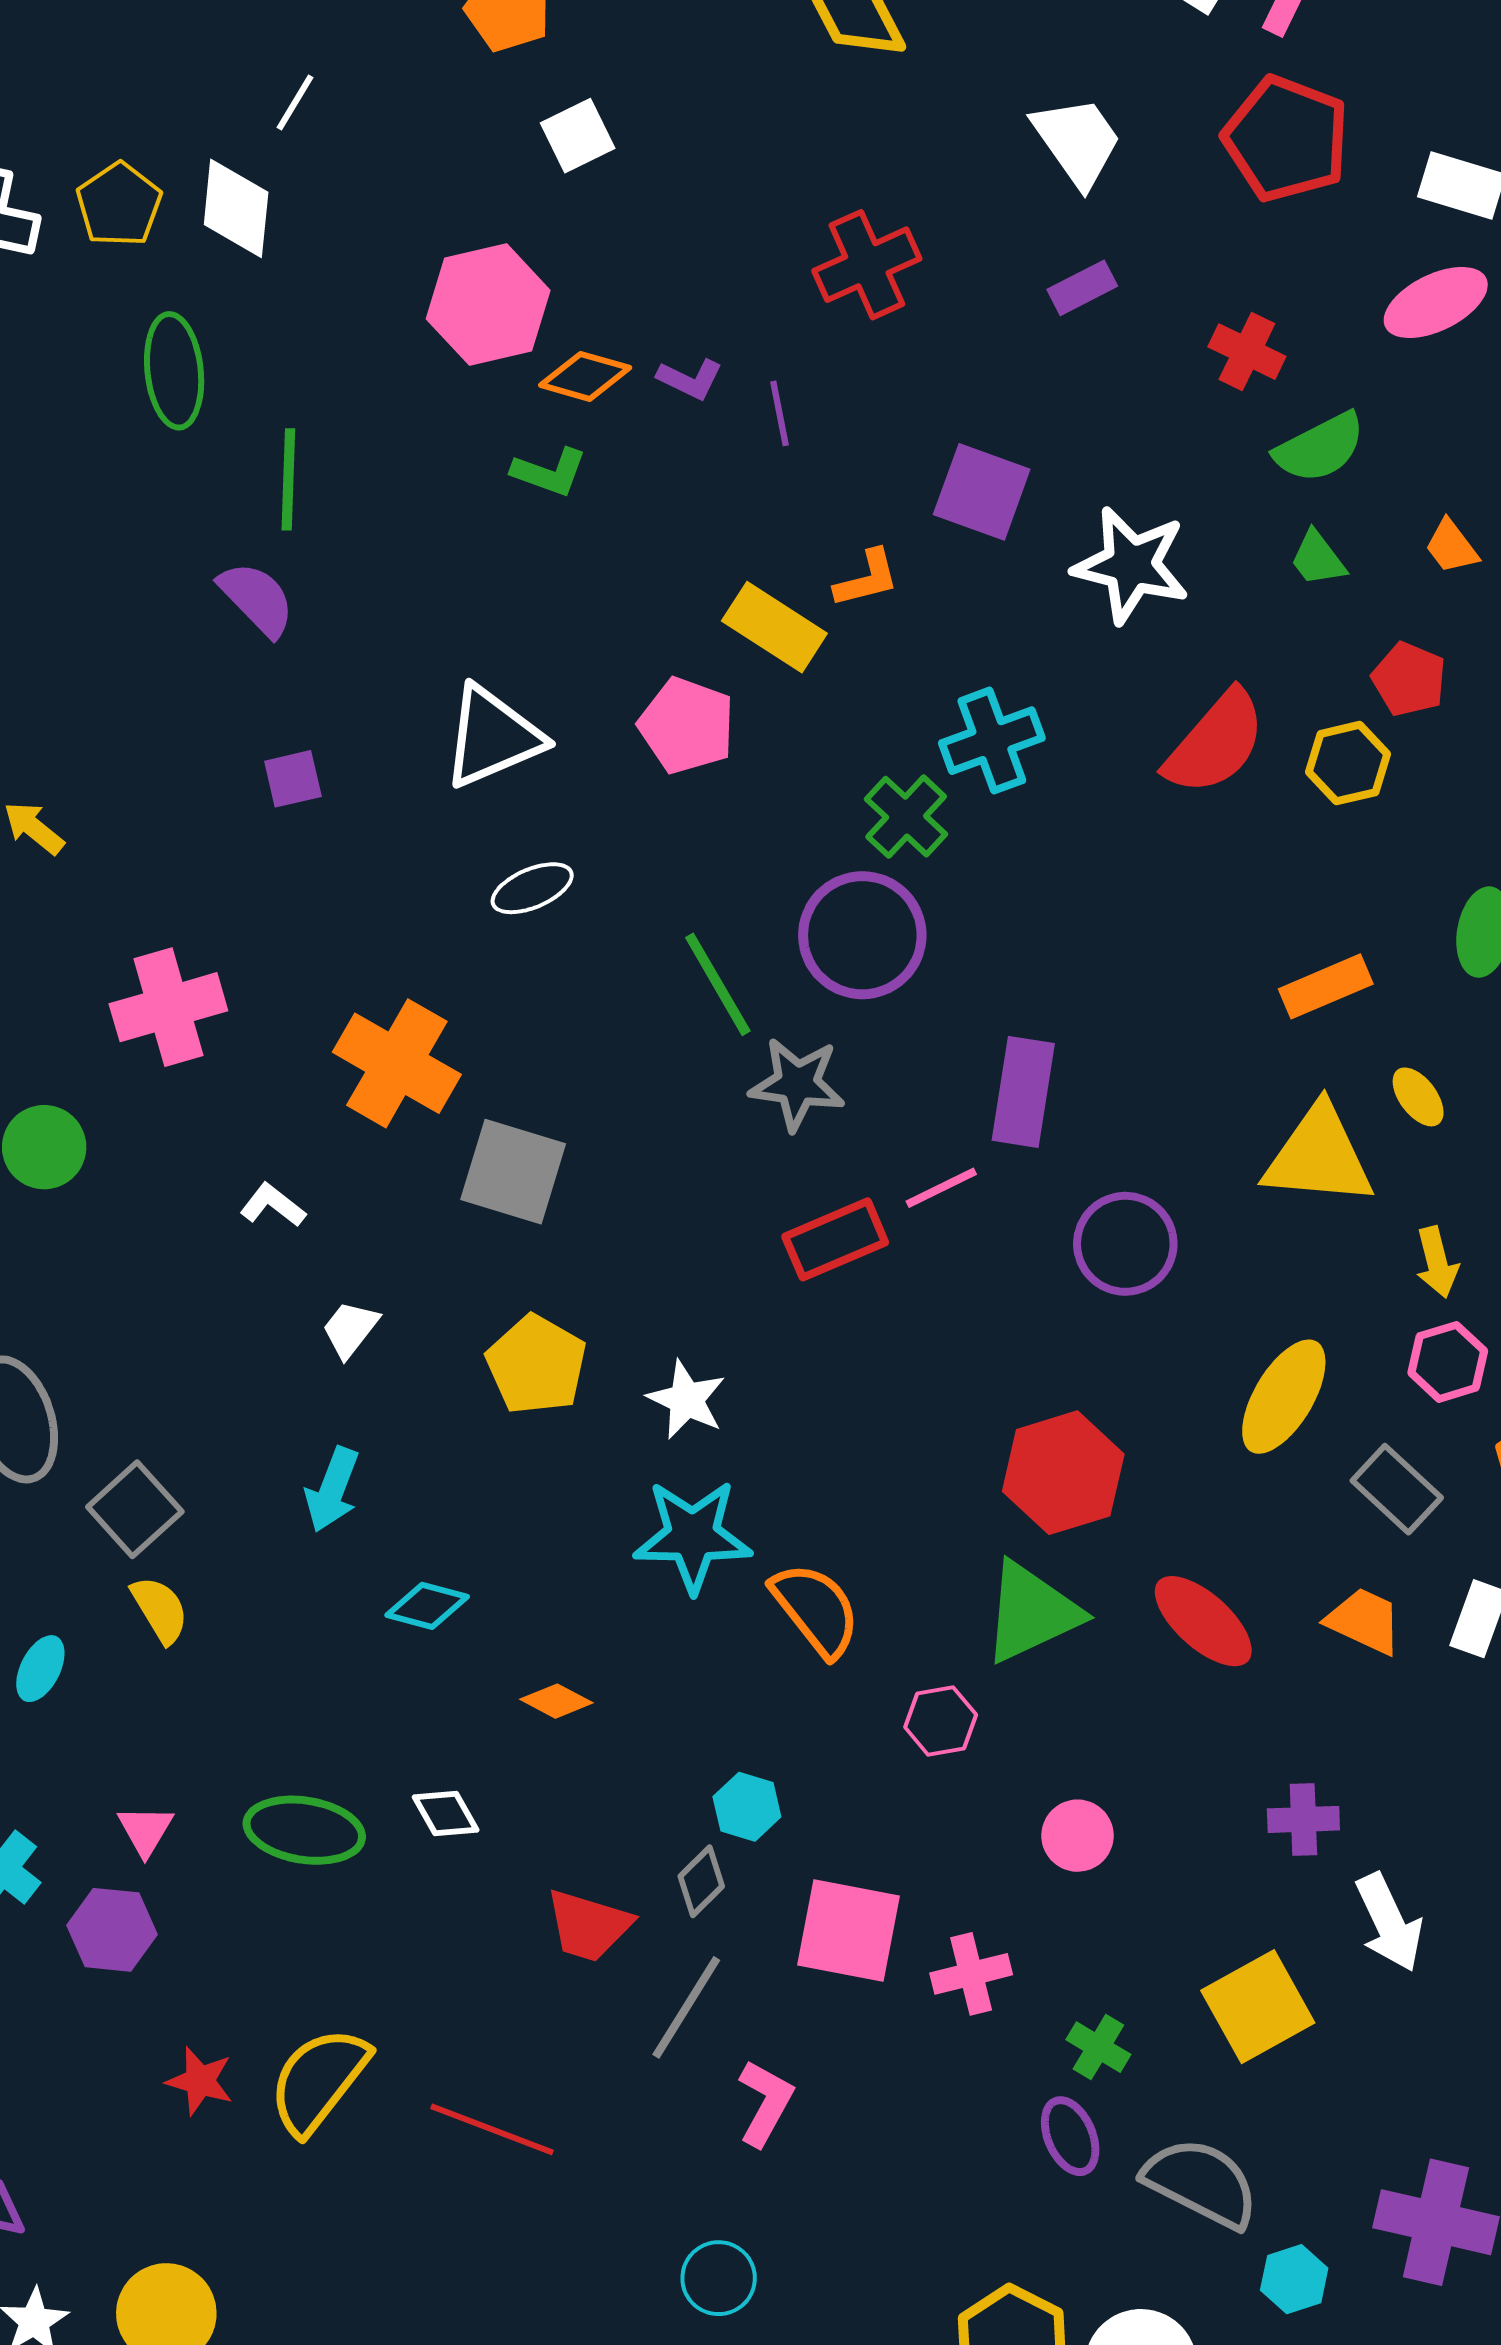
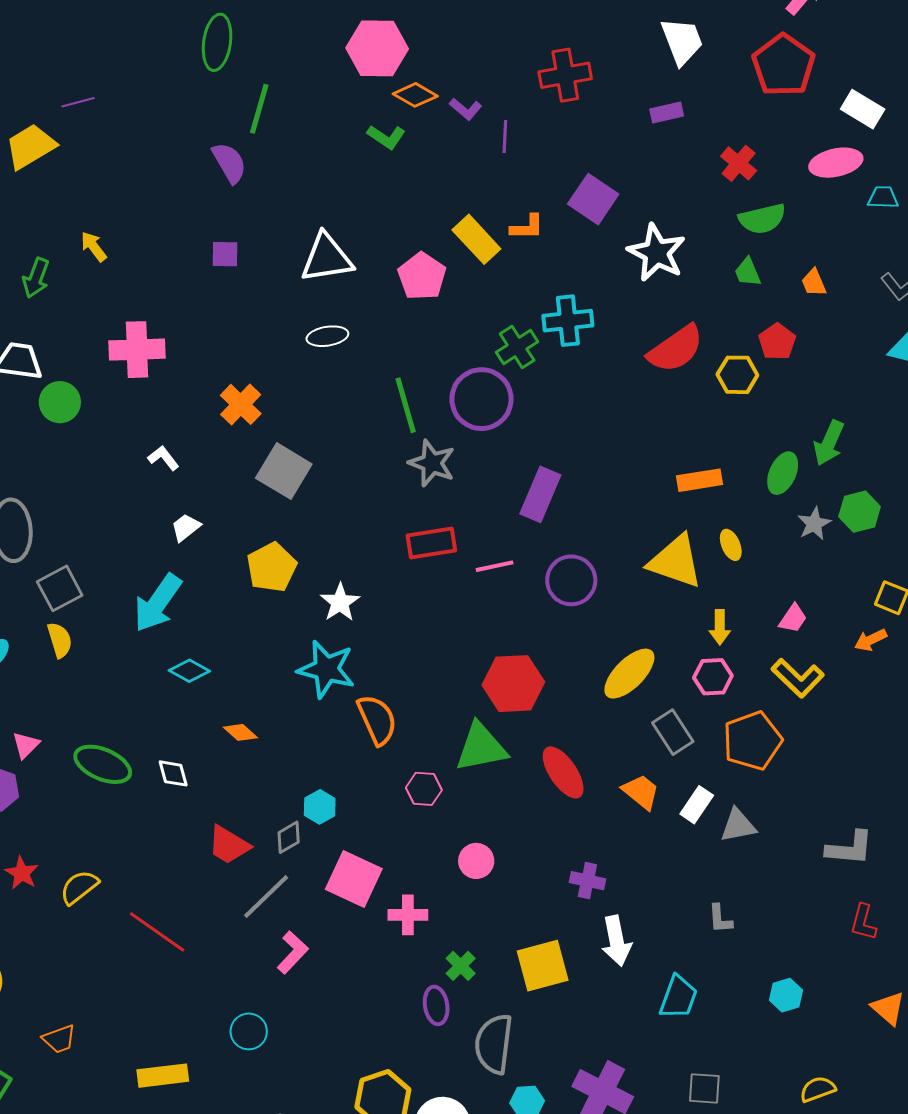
orange cross: (397, 1063) -> (241, 404), size x0.7
pink line: (941, 1188) -> (495, 566), moved
cyan arrow: (332, 1490) -> (158, 603), size x1.5
yellow semicircle: (319, 2080) -> (79, 887), size x0.7
gray semicircle: (1201, 2183) -> (494, 1044), turned -124

